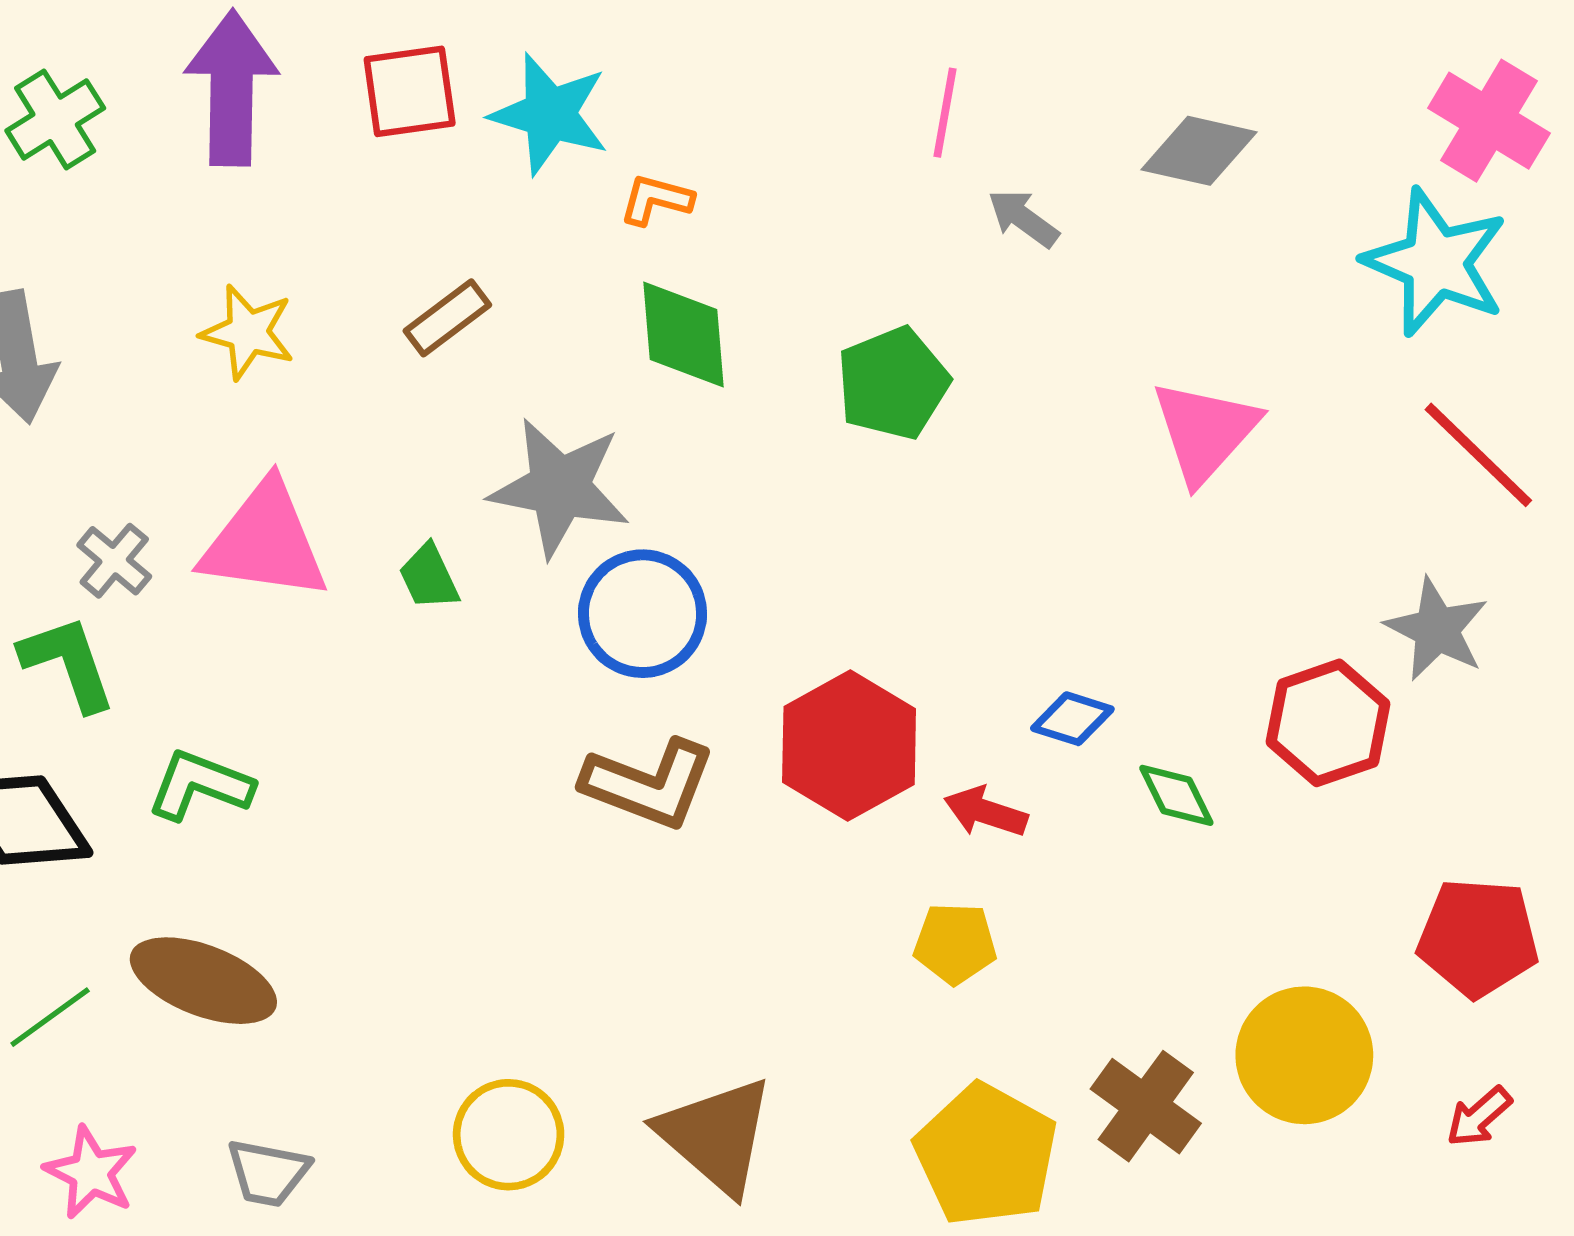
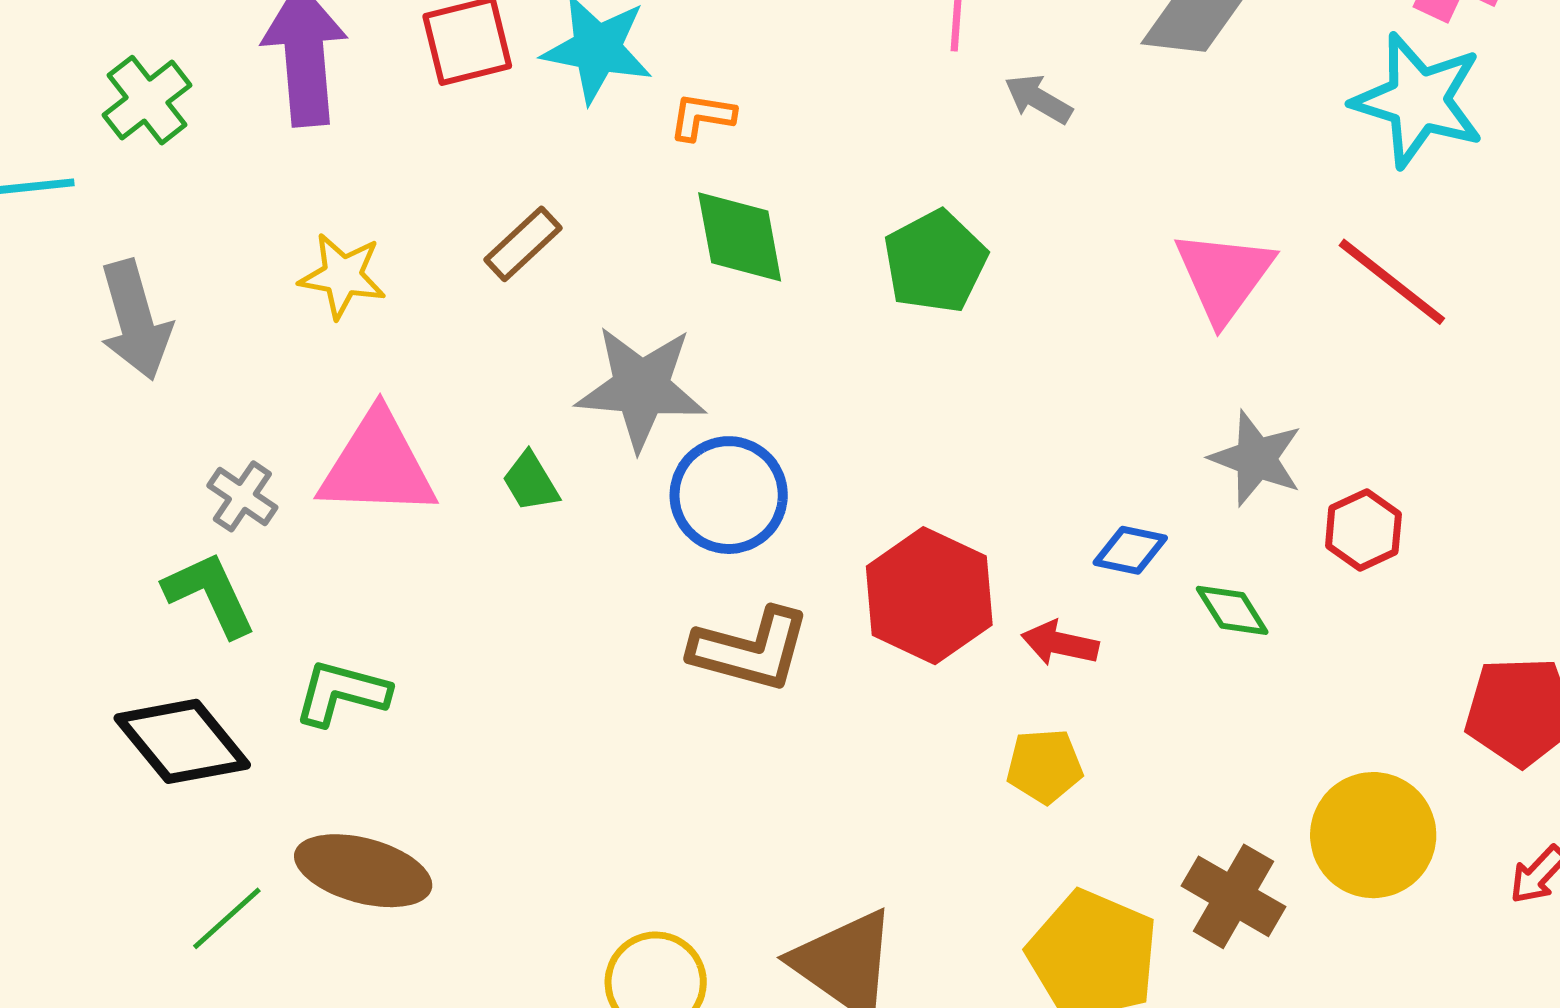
red line: (1478, 455) -> (1392, 282), moved
gray star: (1437, 629) -> (1256, 458), moved
red hexagon: (1328, 723) -> (1363, 530), size x0.7

